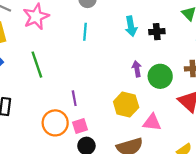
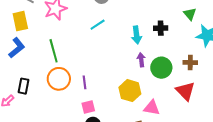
cyan arrow: (131, 26) -> (137, 35), moved
cyan line: (85, 32) -> (98, 25), turned 49
orange circle: (55, 123) -> (59, 79), moved

